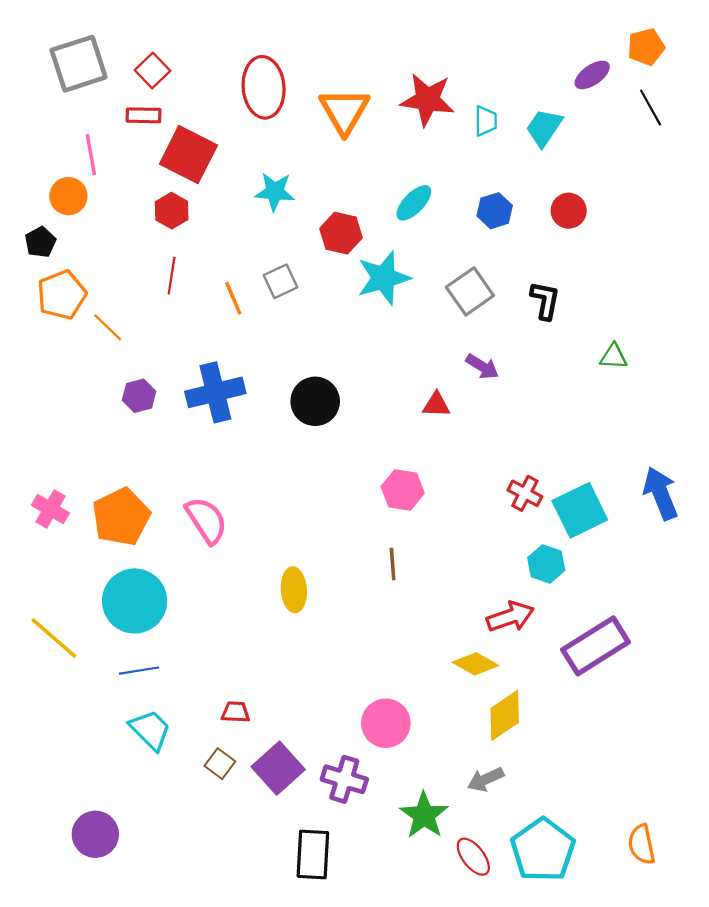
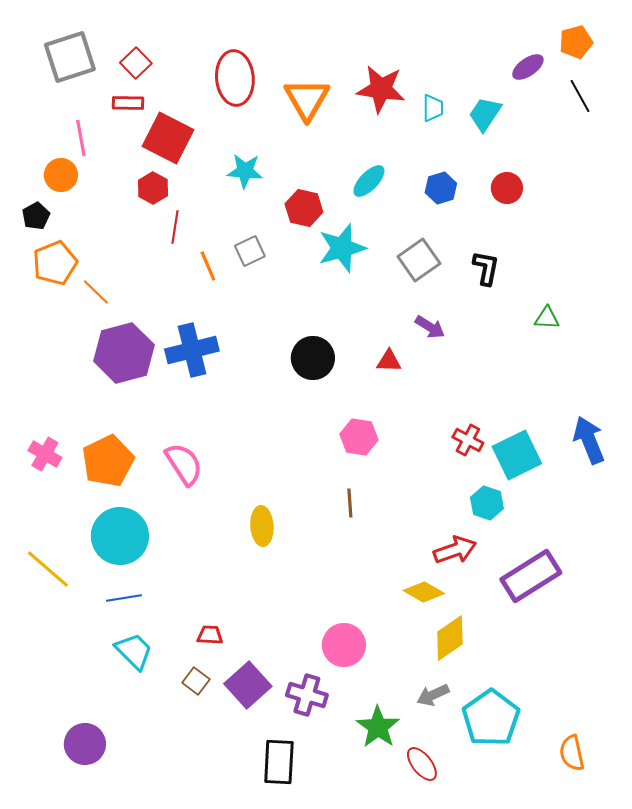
red line: (172, 276) -> (175, 227), moved
purple hexagon: (139, 396) -> (124, 353), size x2.0
black circle: (315, 401) -> (313, 358), moved
cyan pentagon: (543, 850) -> (491, 718), moved

